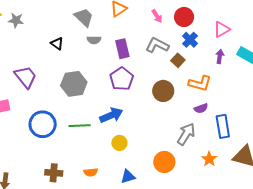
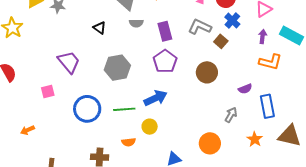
orange L-shape: (200, 83) -> (270, 62), moved
gray arrow: (186, 134) -> (231, 115), size x0.7
yellow circle: (119, 143) -> (150, 127), moved
orange semicircle: (91, 172) -> (129, 142), moved

